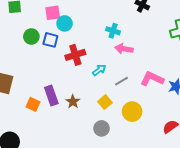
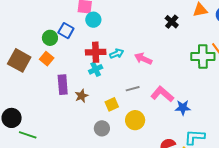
cyan cross: (113, 31) -> (96, 69), moved, turned 32
green circle: (31, 37) -> (50, 38), moved
blue square: (50, 40) -> (66, 31), moved
cyan arrow: (99, 70) -> (117, 54), moved
orange square: (33, 104) -> (47, 59), moved

